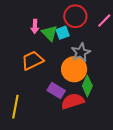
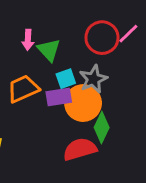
red circle: (75, 16) -> (102, 38), moved
cyan square: (63, 33) -> (66, 79), moved
purple rectangle: (56, 90) -> (59, 97), moved, turned -42

